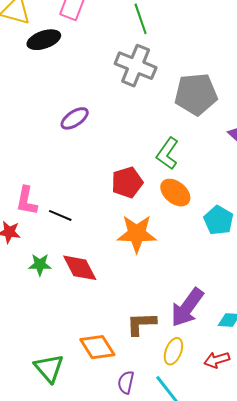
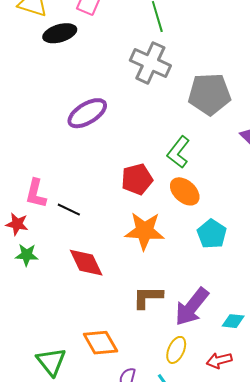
purple ellipse: (75, 118) -> (87, 113), size x1.4
cyan pentagon: (219, 220) -> (212, 234), moved
green star: (40, 265) -> (27, 255), moved
brown L-shape: (141, 324) -> (148, 297), moved

